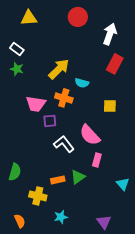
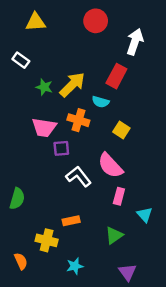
red rectangle: (115, 64) -> (116, 76), moved
green star: (17, 69) -> (44, 87), moved
yellow square: (110, 106) -> (121, 130), moved, turned 32
green semicircle: (15, 172) -> (17, 199), moved
green triangle: (78, 177) -> (114, 235), moved
cyan triangle: (123, 184) -> (145, 215), moved
orange semicircle: (20, 221) -> (21, 261), moved

